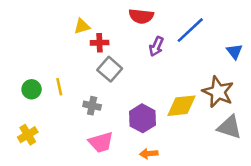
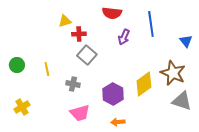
blue line: (190, 30) -> (151, 24), turned -55
green circle: (32, 89) -> (17, 65), moved
yellow diamond: (182, 106) -> (144, 84), turned -30

